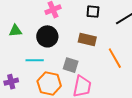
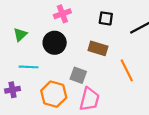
green triangle: (15, 31) -> (20, 35), turned -40
cyan line: (35, 60) -> (29, 67), moved

